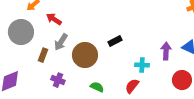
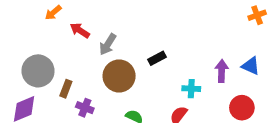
gray circle: (21, 32) -> (38, 71), moved
gray arrow: (61, 42) -> (108, 44), moved
brown rectangle: (43, 55) -> (66, 89), moved

